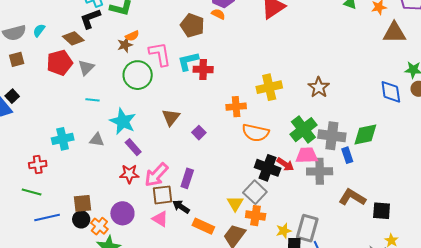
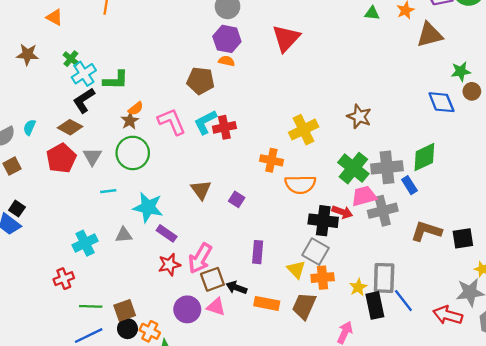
green circle: (138, 75) -> (133, 153), moved
orange cross: (236, 107) -> (271, 160), turned 30
purple rectangle: (187, 178) -> (258, 252), moved
green line: (32, 192) -> (91, 306), moved
purple circle: (122, 213) -> (187, 309), moved

